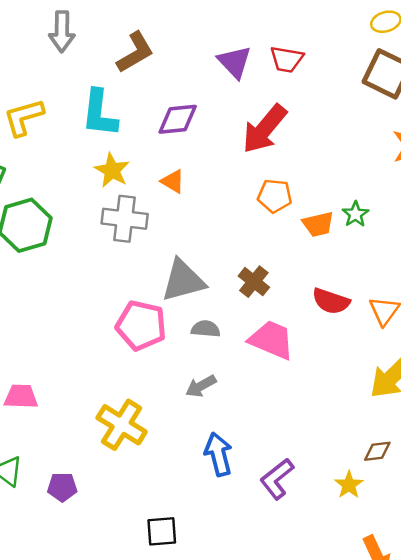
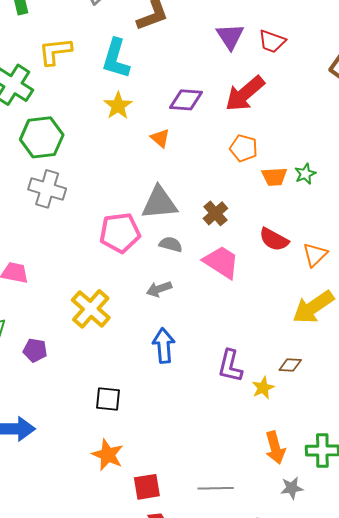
purple diamond: (178, 119) -> (186, 100), moved
orange triangle: (173, 181) -> (160, 138), moved
gray cross: (125, 219) -> (47, 189), moved
pink pentagon: (141, 325) -> (120, 233), turned -30
purple L-shape: (277, 479) -> (230, 366), moved, turned -48

